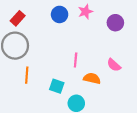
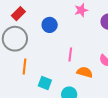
blue circle: (60, 14) -> (50, 25), moved
cyan square: (57, 86) -> (45, 83), moved

